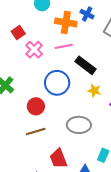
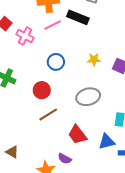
black rectangle: (86, 65) -> (78, 17), moved
blue circle: (57, 83) -> (56, 62), size x0.7

